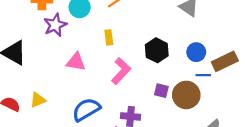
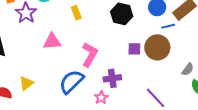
pink L-shape: (121, 71) -> (90, 55), moved

